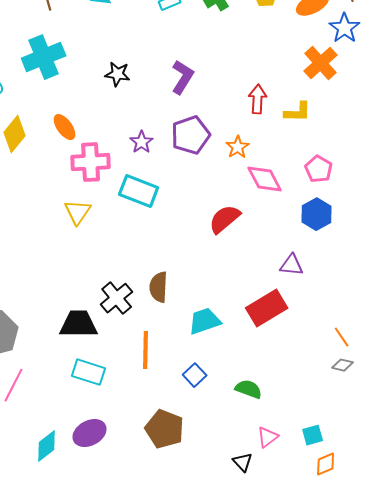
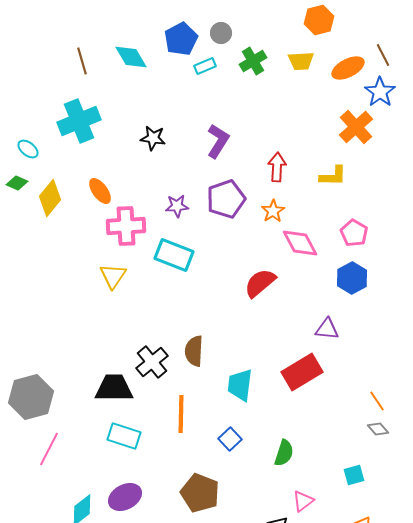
red arrow: (258, 99) -> (277, 167), moved
purple star: (142, 142) -> (177, 206), turned 30
cyan trapezoid: (205, 321) -> (240, 385), turned -64
gray diamond: (343, 365) -> (378, 429), turned 35
green semicircle: (249, 389) -> (284, 453), turned 88
cyan square: (313, 435) -> (354, 475), moved

